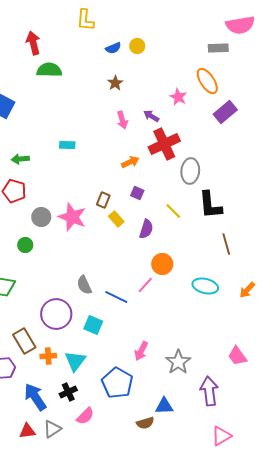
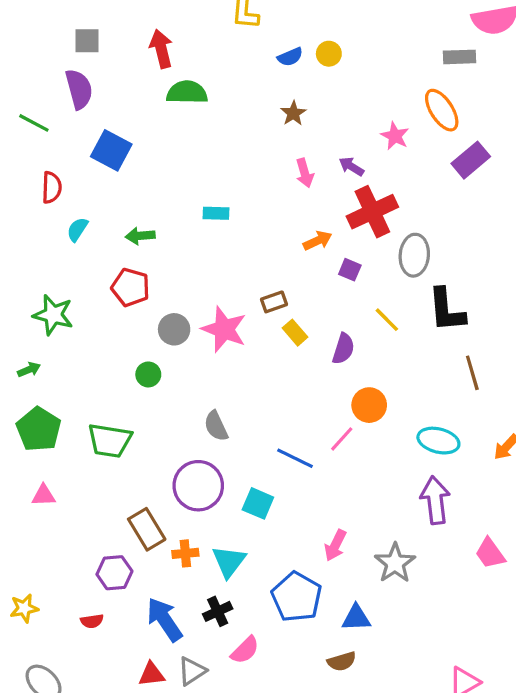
purple square: (137, 193) -> (350, 270), moved
brown rectangle: (103, 200) -> (274, 302), turned 49
gray semicircle: (84, 285) -> (216, 426), moved
purple arrow: (209, 391) -> (435, 500), moved
blue triangle: (164, 406) -> (356, 618), moved

